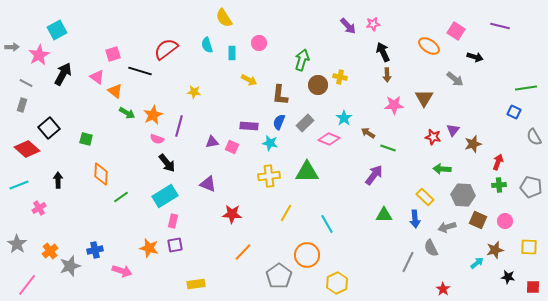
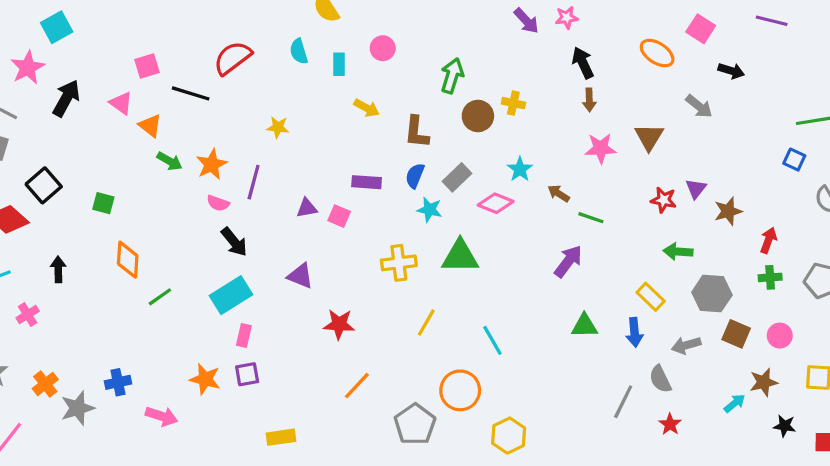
cyan star: (270, 143) -> (429, 210), moved
red star: (443, 289) -> (670, 424), moved

